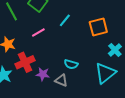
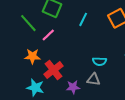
pink line: (38, 32) -> (48, 35), moved
purple star: (43, 74) -> (73, 87), moved

